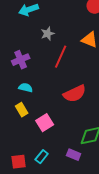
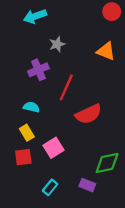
red line: (61, 57) -> (66, 87), moved
purple cross: (21, 60) -> (38, 70), moved
red square: (19, 162) -> (23, 157), moved

